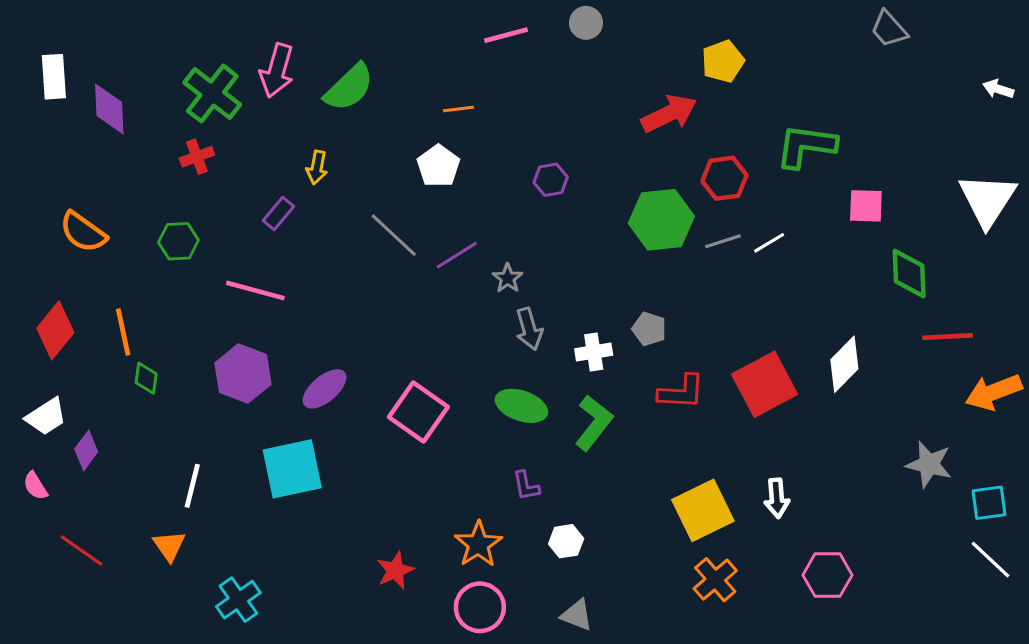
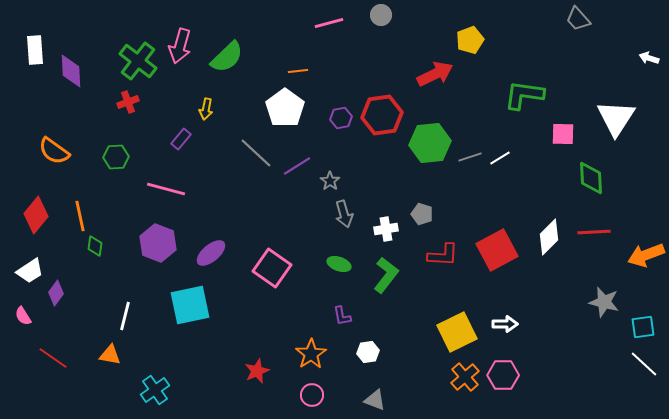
white pentagon: (438, 166) -> (285, 108), size x1.4
red hexagon: (724, 178) -> (382, 115), moved, size x1.4
purple hexagon: (551, 180) -> (341, 118), moved
white triangle: (987, 200) -> (616, 118), moved
red line: (947, 337) -> (594, 232), moved
green ellipse: (521, 406) -> (339, 264), size x0.7
white arrow: (777, 498) -> (505, 324), turned -85
orange triangle: (169, 546) -> (110, 355), turned -45
pink hexagon: (828, 575) -> (503, 375), moved
pink circle: (480, 607) -> (312, 395), size x0.7

